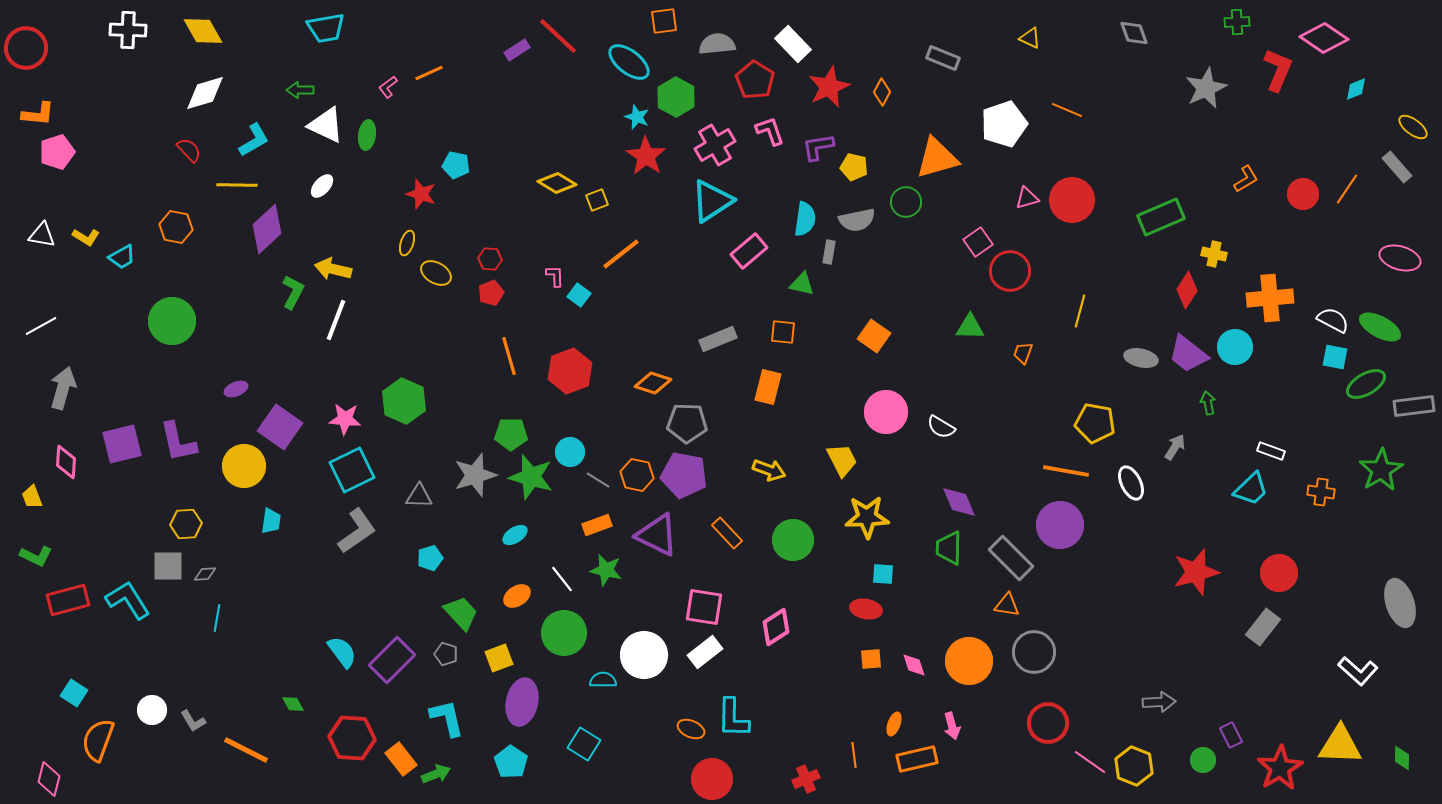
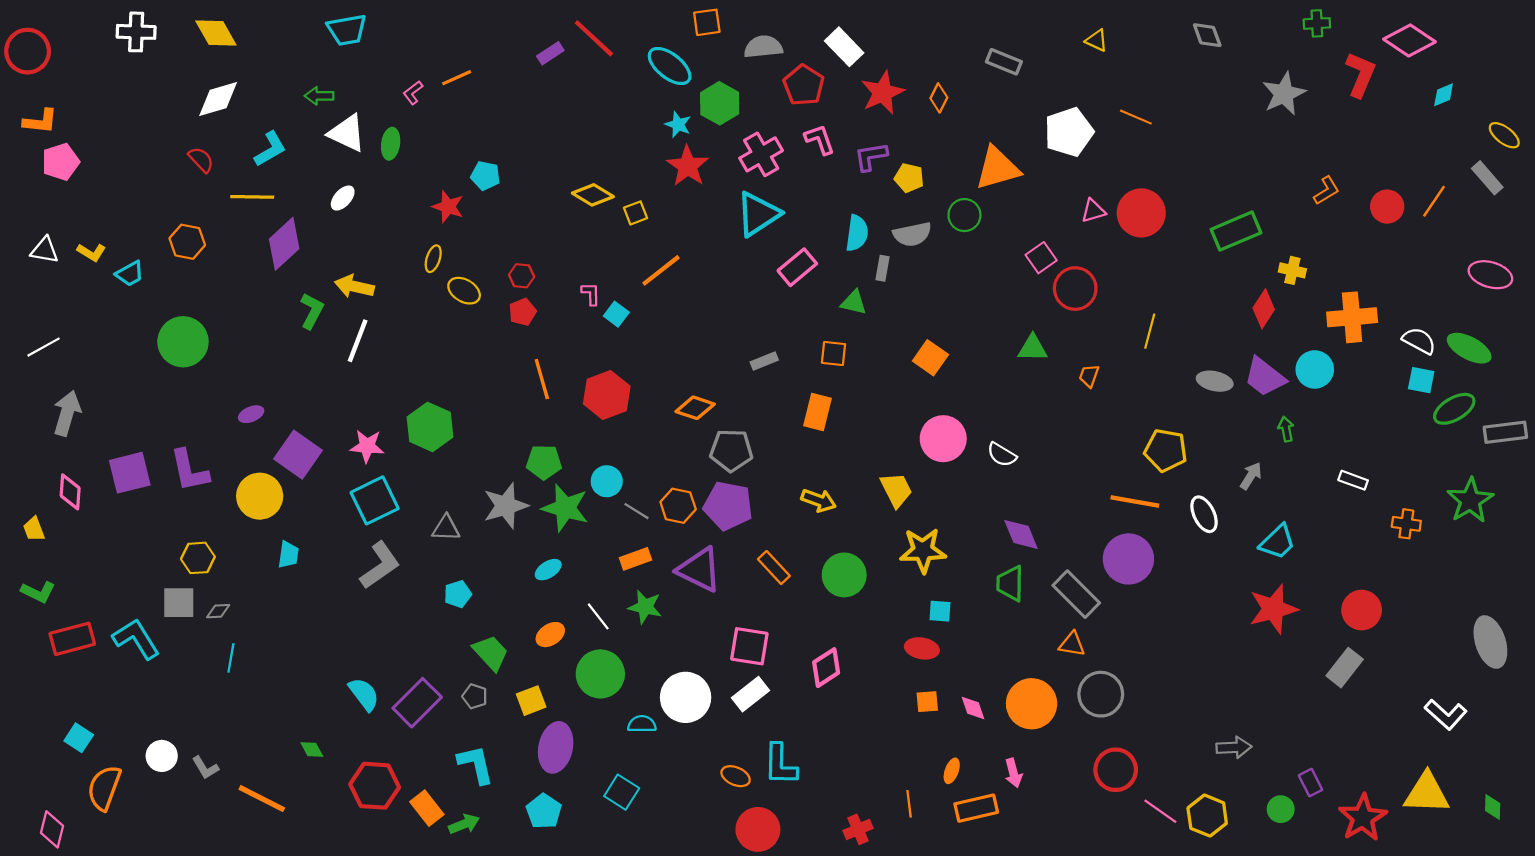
gray rectangle: (718, 339) -> (764, 361), size x0.7
cyan trapezoid: (1251, 489) -> (1277, 542), moved

